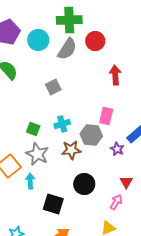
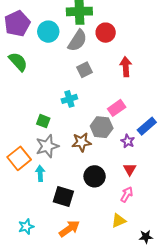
gray square: (53, 87) -> (84, 70), moved
pink rectangle: (106, 116) -> (117, 108), turned 42
cyan cross: (62, 124) -> (69, 99), moved
gray star: (37, 154) -> (47, 146), turned 30
red triangle: (126, 182) -> (130, 169), moved

